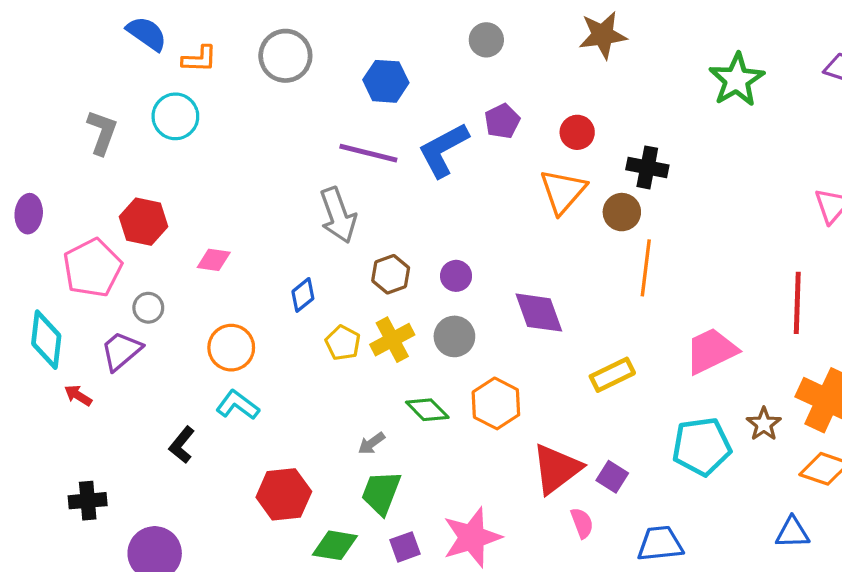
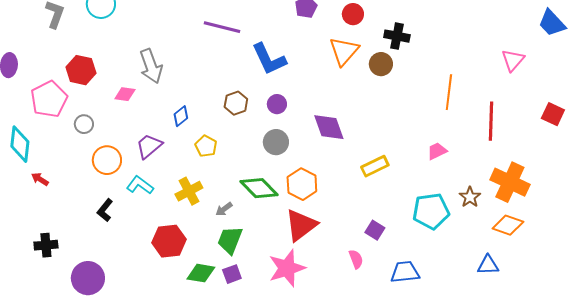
blue L-shape: (443, 150) -> (269, 59), moved, turned -87
gray arrow: (338, 215) -> (151, 66), moved
orange line: (646, 268) -> (449, 92), moved
yellow cross: (392, 340) -> (189, 191), moved
orange circle: (231, 348) -> (107, 160), moved
purple trapezoid: (121, 351) -> (149, 146), moved
pink trapezoid: (711, 351) -> (437, 151), size x0.6
green diamond: (427, 410) -> (259, 188), size x1.4
red triangle: (556, 469) -> (301, 225), moved
purple square: (405, 547) -> (232, 274), moved

